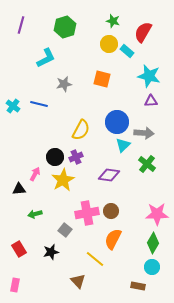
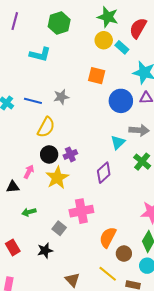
green star: (113, 21) -> (108, 17), size x1.5
cyan L-shape: (46, 58) -> (40, 54), turned 40
gray star: (64, 84) -> (61, 97), moved
blue circle: (117, 122) -> (121, 101), moved
yellow semicircle: (81, 130) -> (46, 127), moved
purple diamond: (109, 175) -> (104, 173), turned -50
brown circle: (111, 211) -> (124, 254), moved
yellow line: (95, 259) -> (108, 274), moved

